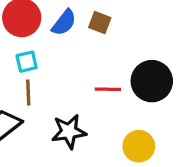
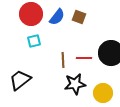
brown line: (28, 93) -> (63, 60), moved
black star: (69, 132) -> (75, 84), moved

